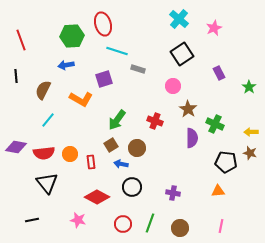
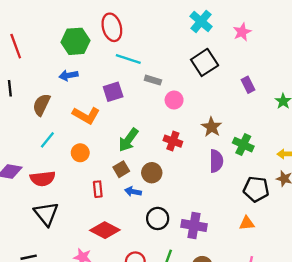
pink circle: (173, 86) -> (174, 100), moved
orange circle: (70, 154) -> (80, 153), moved
black circle: (132, 187) -> (158, 218), moved
purple cross: (173, 193) -> (194, 226), size x1.5

